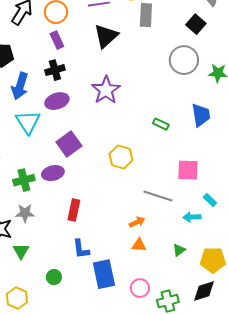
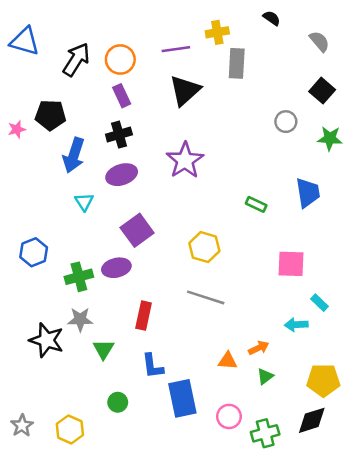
black square: (196, 24) -> (322, 91), moved
gray circle: (184, 60) -> (286, 122), size x0.6
cyan triangle: (28, 122) -> (84, 202), size x0.6
gray line: (158, 196) -> (206, 297), moved
orange arrow: (137, 222) -> (259, 348), moved
green triangle: (179, 250) -> (265, 376), moved
green triangle: (21, 251) -> (103, 349), moved

